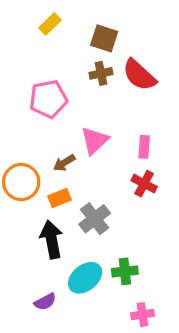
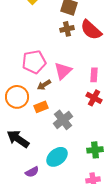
pink pentagon: (48, 99) -> (34, 62), moved
black arrow: (52, 239) -> (18, 139), moved, turned -45
green cross: (125, 271) -> (95, 150), moved

